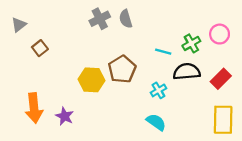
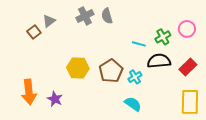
gray triangle: (19, 25) -> (49, 21), moved
brown square: (40, 48) -> (34, 32), moved
brown pentagon: (122, 69) -> (111, 71), moved

